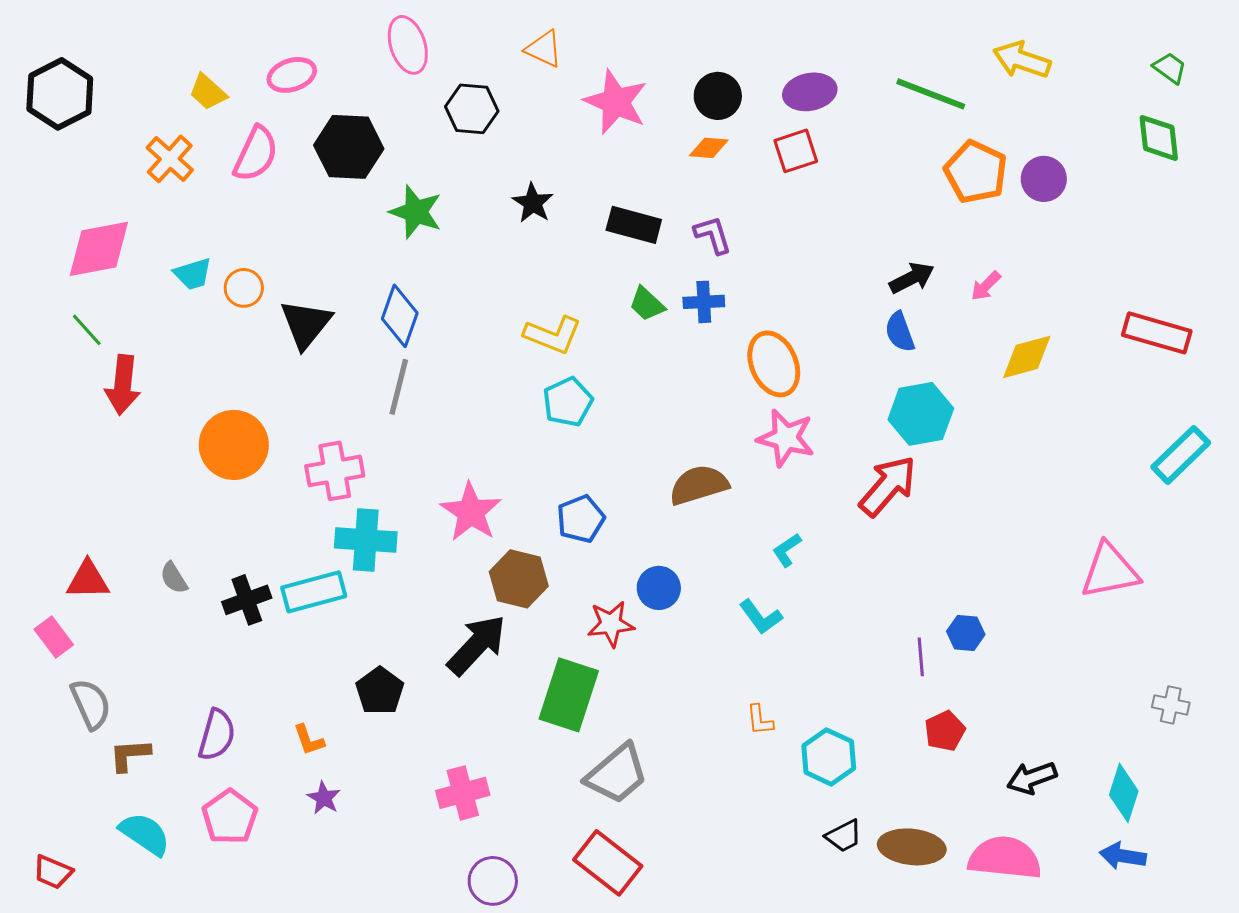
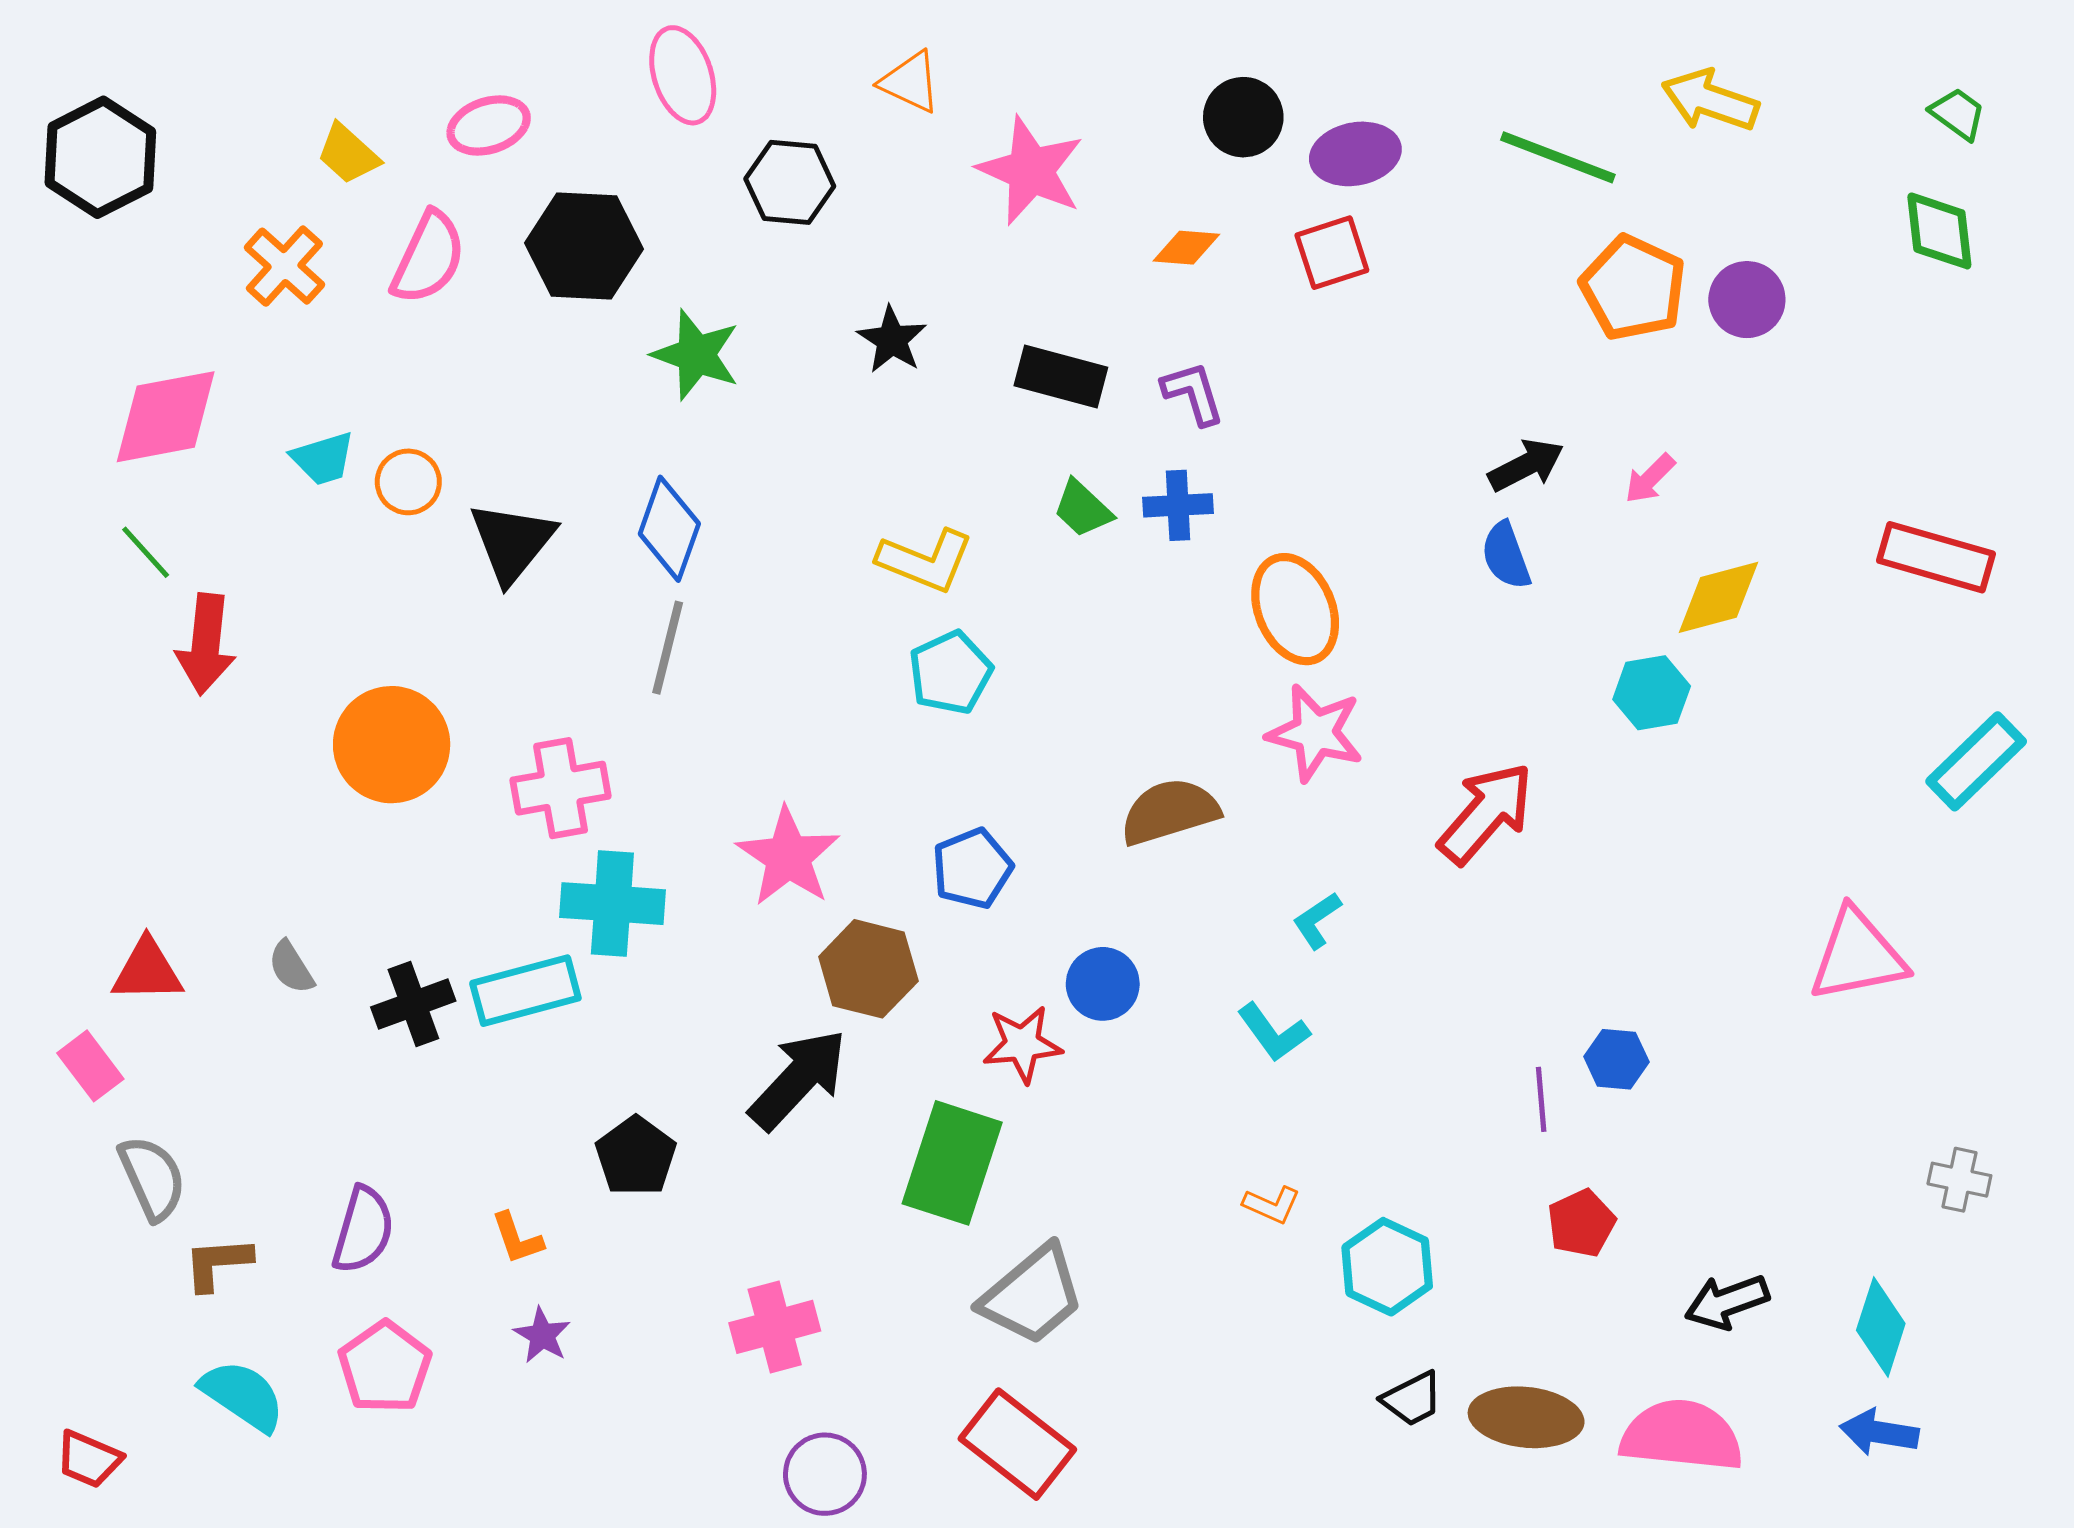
black circle: (718, 96) -> (1243, 117), moved
cyan hexagon: (921, 414) -> (1652, 693), moved, size x0.7
orange L-shape: (760, 720) -> (1272, 1205), turned -60

